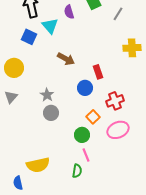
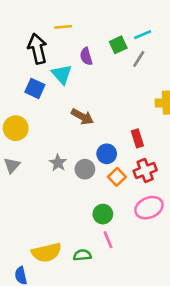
gray line: (118, 14) -> (139, 59), moved
red rectangle: (98, 72) -> (137, 138), moved
gray circle: (51, 113) -> (85, 169), moved
orange square: (93, 117) -> (117, 177), moved
green semicircle: (77, 171) -> (82, 255), moved, turned -104

